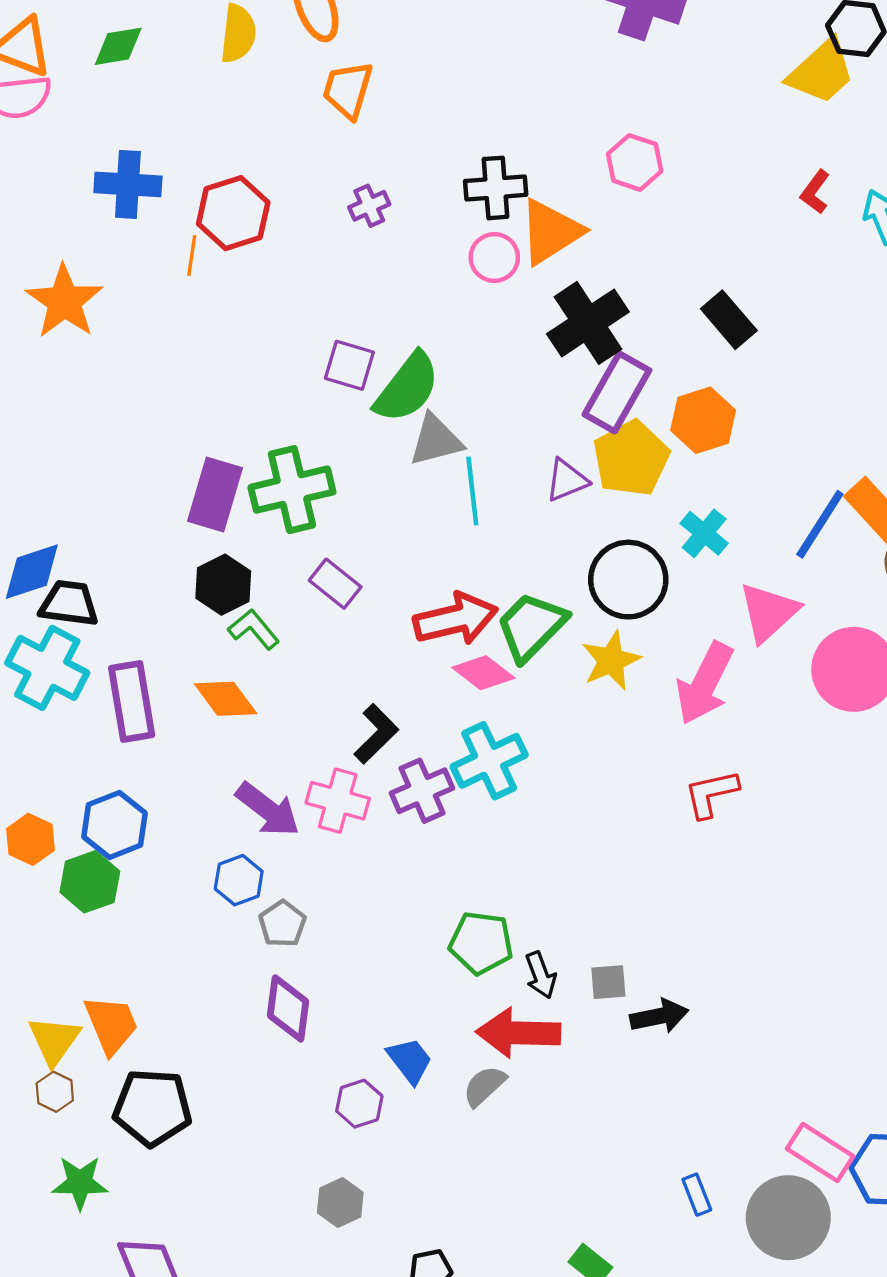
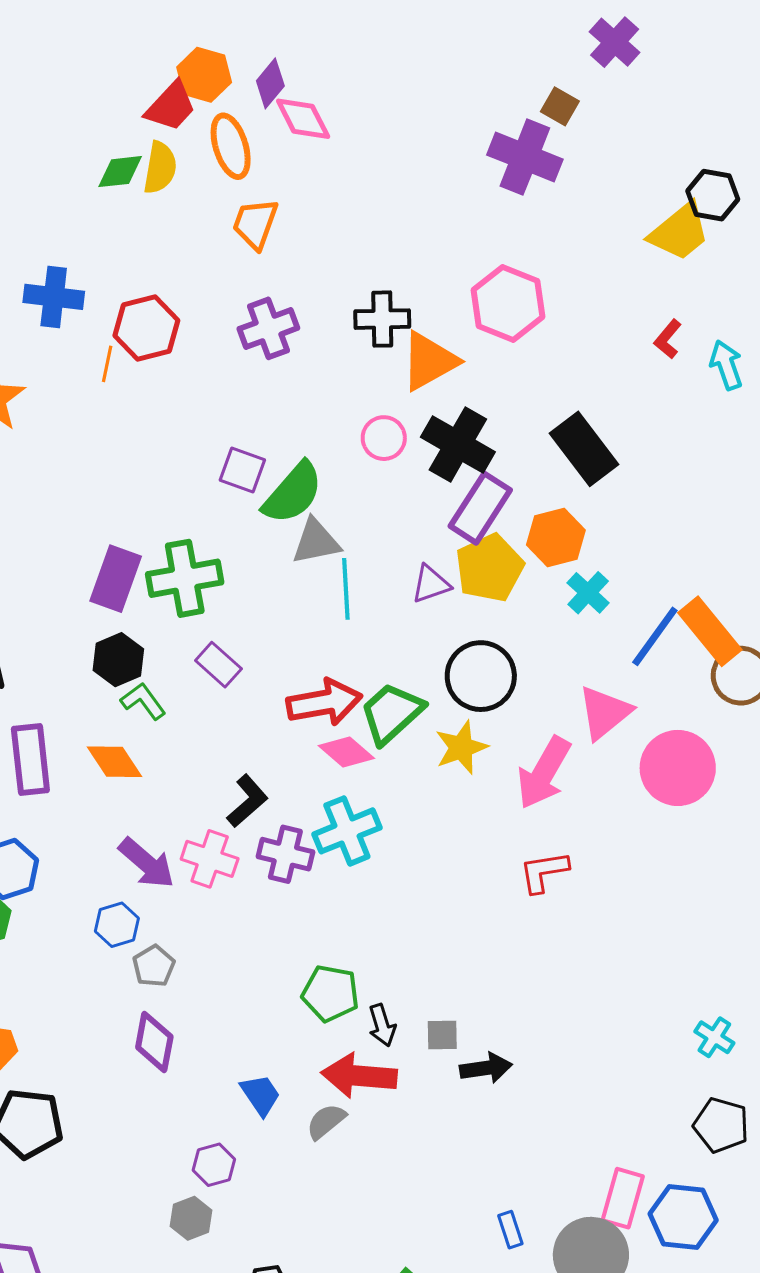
green diamond: (118, 46) -> (120, 172), moved
pink hexagon: (635, 162) -> (508, 303), size x1.5
purple cross: (369, 206) -> (268, 328), size x1.6
pink circle: (494, 258) -> (384, 438), moved
black rectangle: (729, 320) -> (584, 449), size x1.4
black cross: (588, 323) -> (458, 445), turned -30
cyan cross: (704, 533) -> (588, 593), moved
purple cross: (422, 791) -> (285, 854), turned 34
purple hexagon: (359, 1104) -> (214, 1165), moved
pink rectangle: (820, 1152) -> (623, 1198), turned 70

